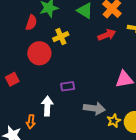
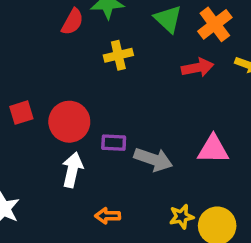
red circle: (39, 53) -> (69, 122), moved
gray arrow: (94, 108) -> (153, 159), moved
orange arrow: (31, 122) -> (108, 216), moved, turned 72

